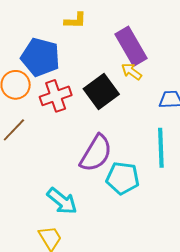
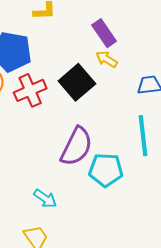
purple rectangle: (131, 46) -> (104, 33), size x0.7
cyan arrow: (62, 201) -> (45, 199), size x0.7

